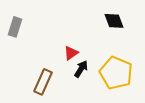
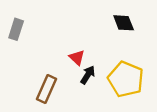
red triangle: (71, 53) -> (77, 58), turned -42

